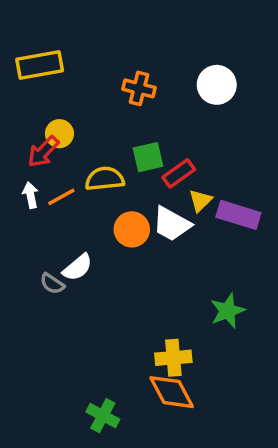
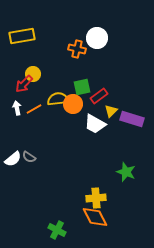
white circle: (217, 85) -> (97, 38), moved
orange circle: (132, 229) -> (73, 104), moved
white semicircle: (78, 267) -> (13, 159), moved
green star: (228, 311) -> (126, 172), turned -30

